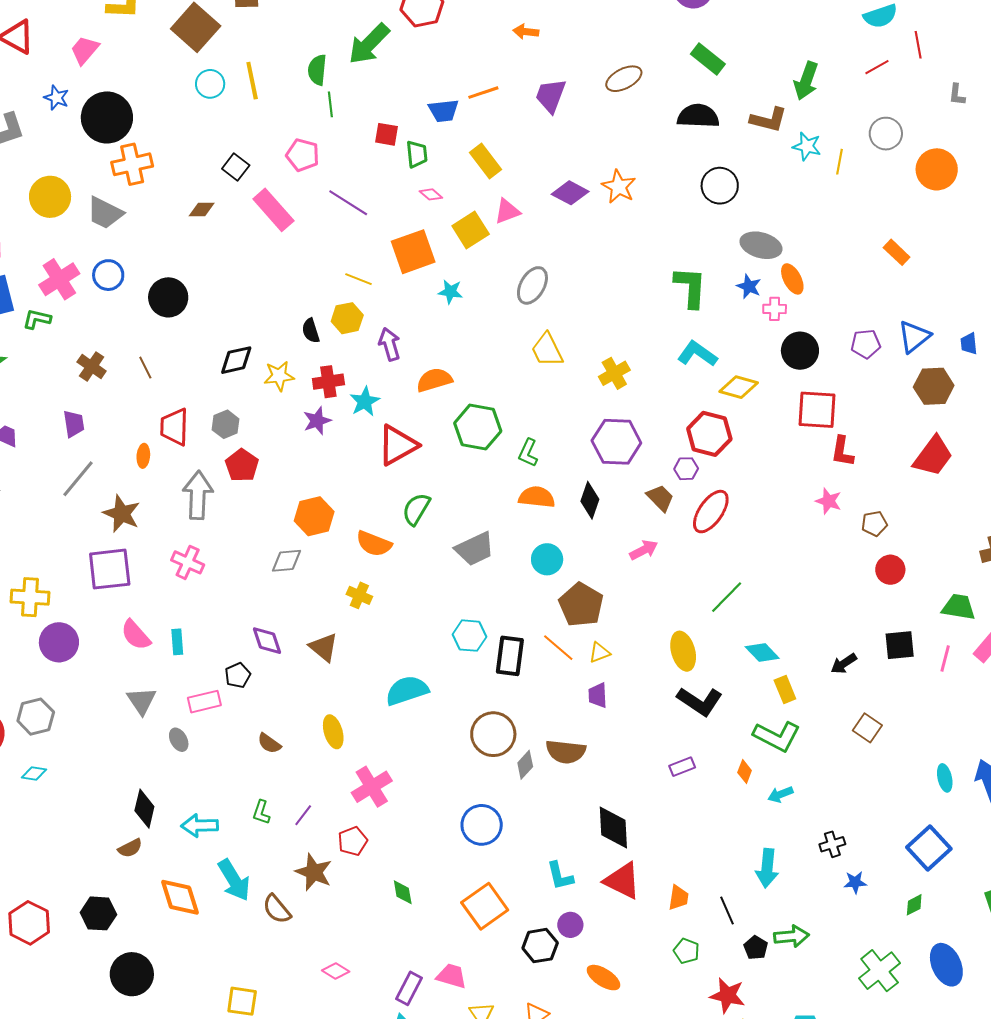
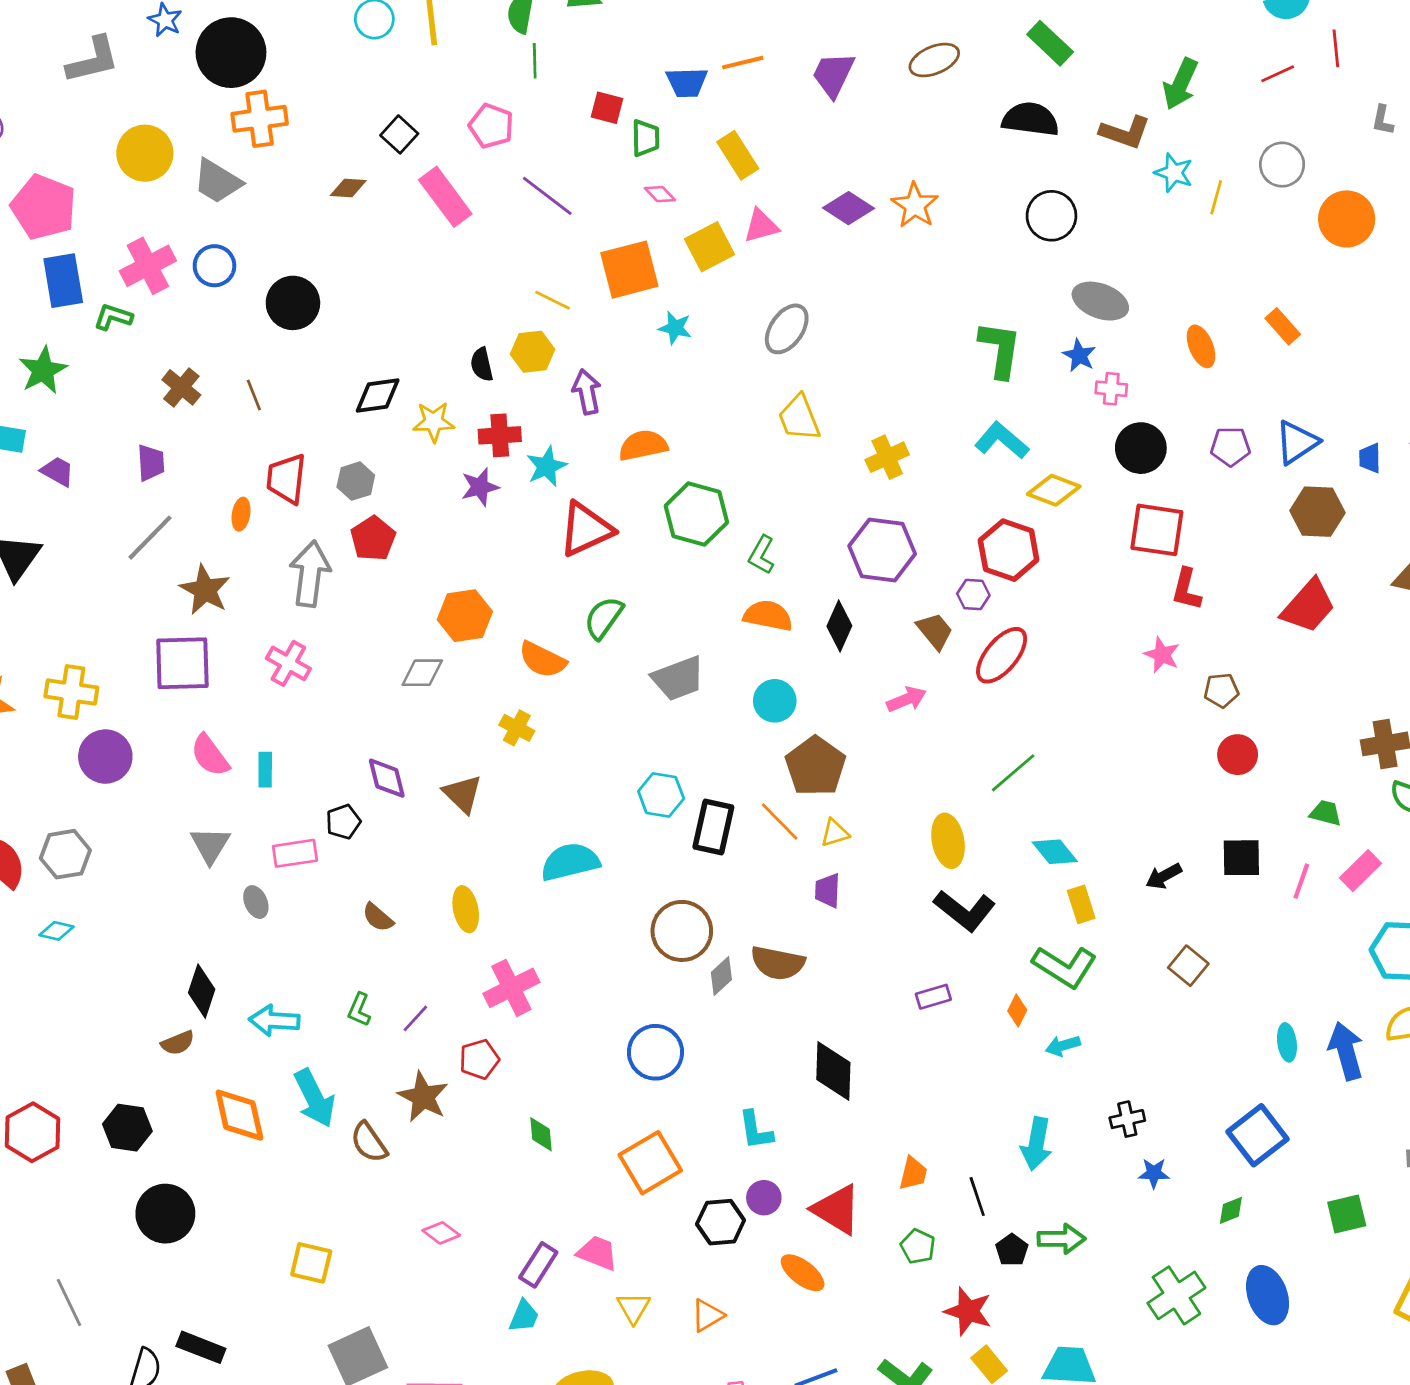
orange ellipse: (792, 279) -> (1201, 346), moved
green trapezoid: (959, 607) -> (1326, 813), size x0.7
red triangle: (622, 881) -> (837, 1209), moved

